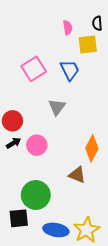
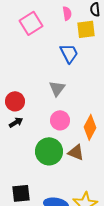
pink square: (34, 69) -> (31, 23), moved
pink circle: (37, 145) -> (60, 120), moved
green circle: (36, 195) -> (49, 151), moved

